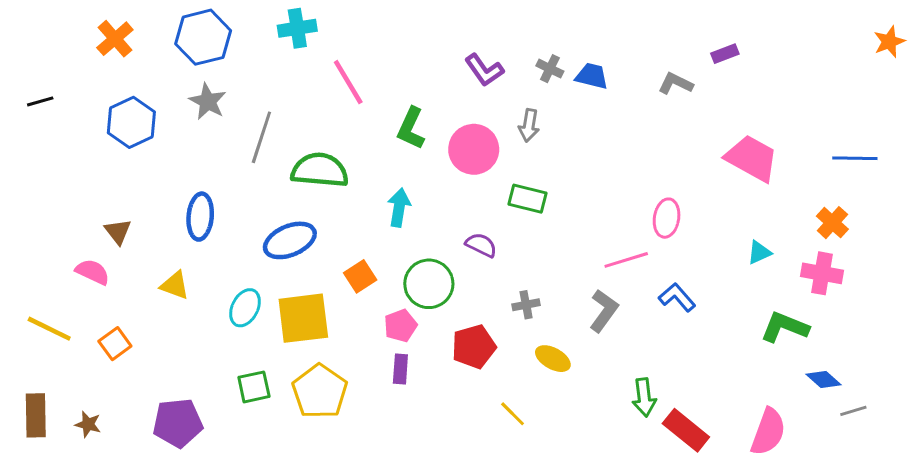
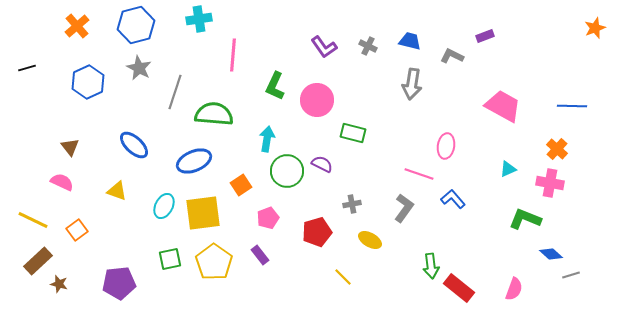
blue trapezoid: (592, 76) -> (410, 41), moved
pink line: (348, 82) -> (233, 55), turned 36
gray arrow: (529, 125) -> (412, 84), moved, size x1.4
blue ellipse: (200, 217) -> (134, 145), turned -52
brown triangle: (118, 232) -> (70, 147), moved
pink line: (626, 260) -> (419, 174), turned 36
green circle: (429, 284) -> (287, 171), moved
purple rectangle: (400, 369) -> (260, 255), moved, turned -42
brown rectangle: (36, 415) -> (38, 261), moved, turned 48
pink semicircle: (768, 432) -> (514, 289), size x0.7

